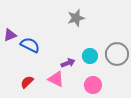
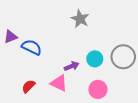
gray star: (76, 18) -> (80, 19), turned -30

